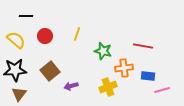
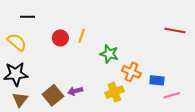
red circle: (45, 36) -> (60, 38), moved
red line: (143, 46) -> (175, 31), moved
orange cross: (124, 68) -> (131, 72), turned 30
brown square: (50, 71) -> (53, 95), moved

